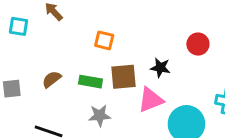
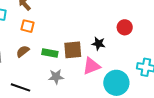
orange square: (104, 40) -> (28, 26), moved

